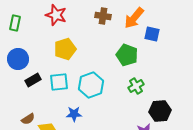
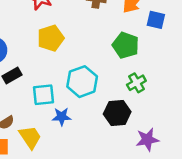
cyan square: (59, 82) -> (43, 95), moved
black hexagon: (160, 111) -> (117, 113), moved

